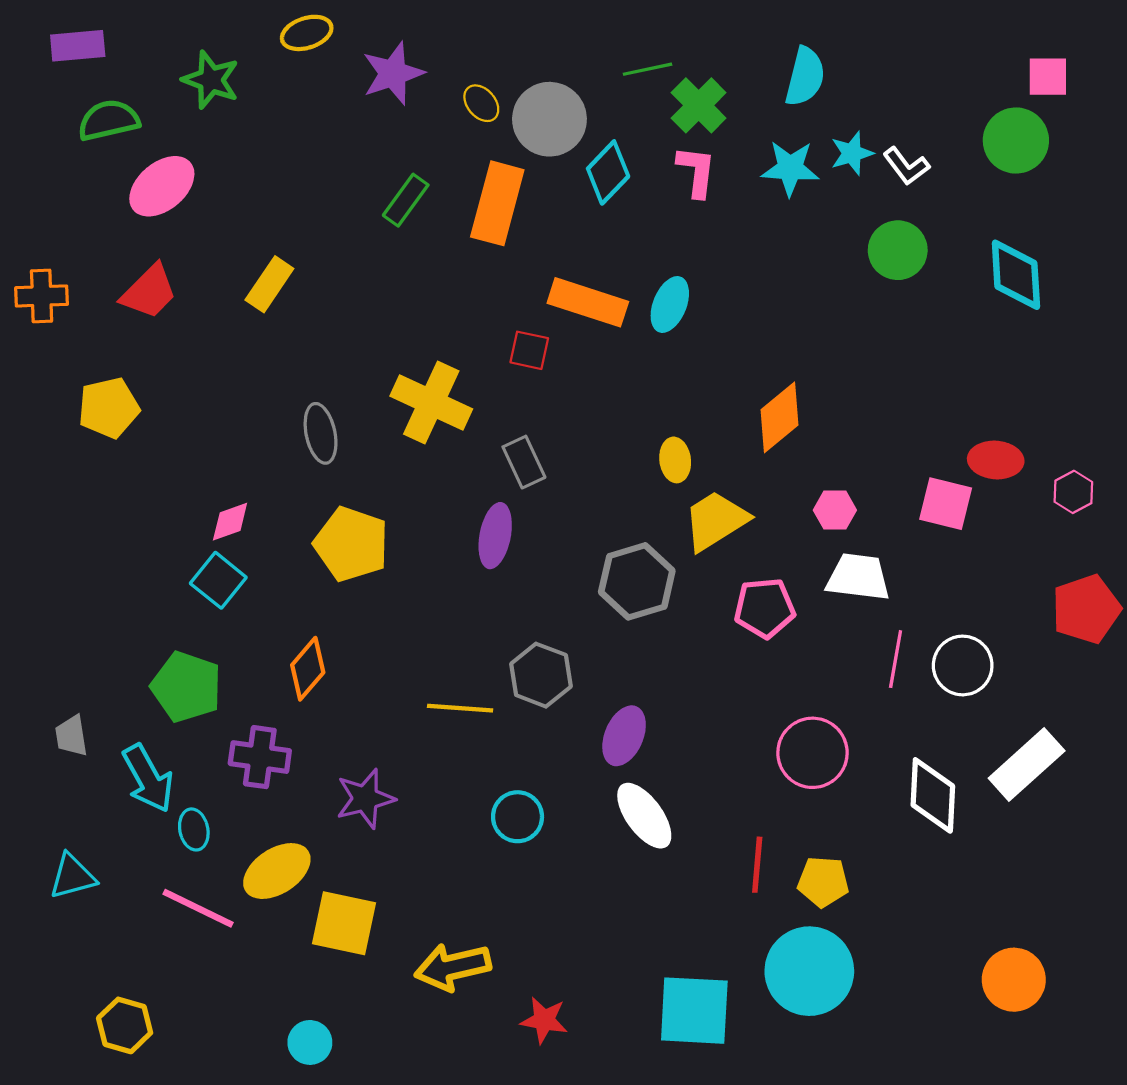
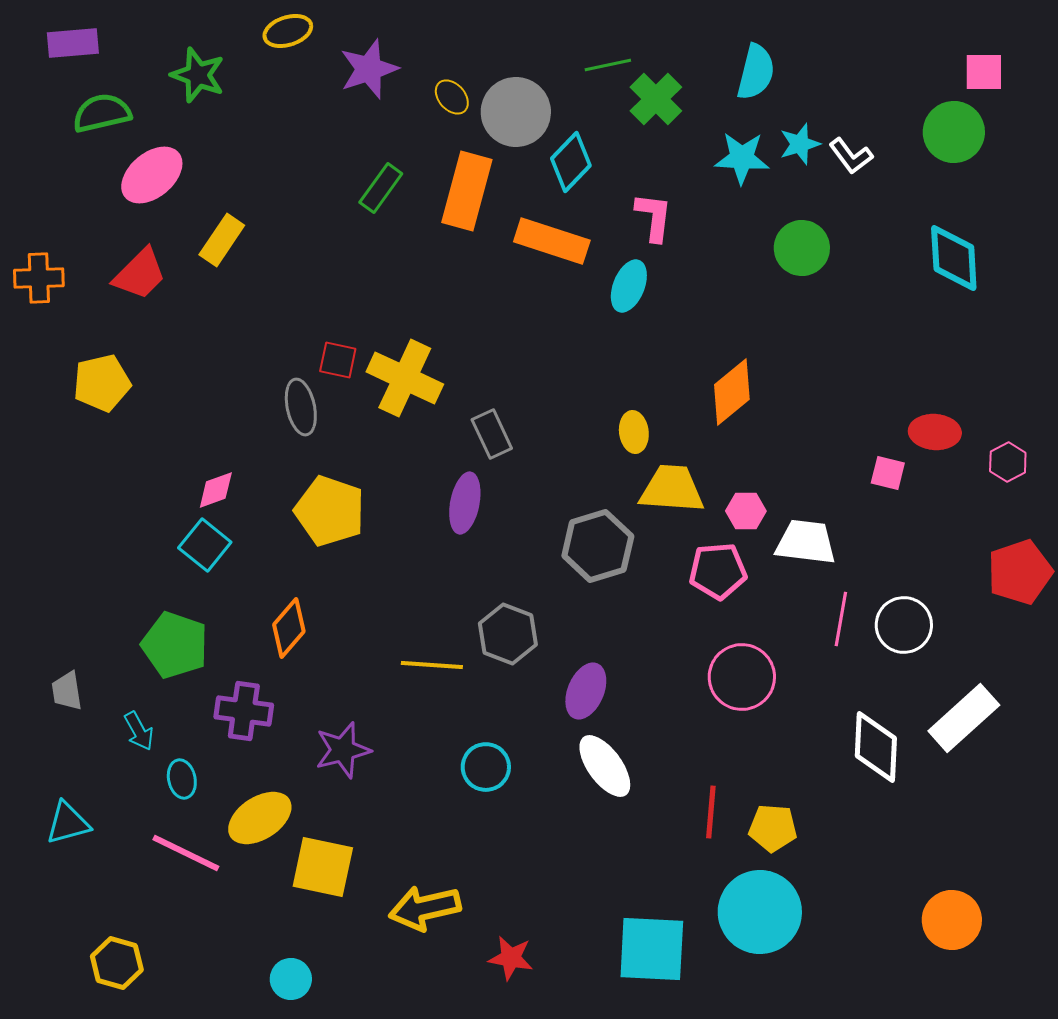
pink L-shape: (696, 171) -> (654, 217), moved
green circle: (898, 250) -> (802, 248), moved
yellow rectangle: (269, 284) -> (222, 240), moved
orange rectangle: (588, 302) -> (552, 241), moved
red square: (529, 350) -> (338, 360), moved
pink square: (946, 504) -> (888, 473), size x0.7
pink hexagon: (835, 510) -> (746, 511), moved
yellow trapezoid: (716, 521) -> (672, 489), turned 36
pink circle: (813, 753) -> (742, 677), moved
cyan arrow: (148, 778) -> (139, 731), size x0.6

